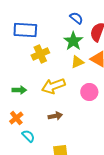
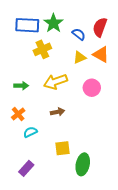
blue semicircle: (76, 18) -> (79, 34), moved
green star: (73, 41) -> (53, 23), moved
cyan semicircle: (28, 136) -> (30, 132), turned -72

